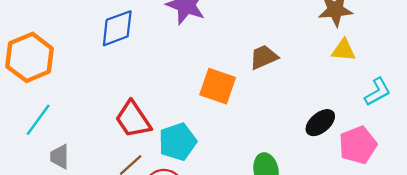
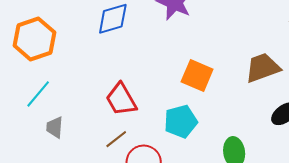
brown trapezoid: (264, 57) -> (263, 68), moved, size x1.4
cyan pentagon: (178, 142) -> (181, 121), moved

